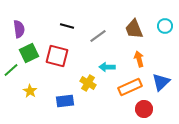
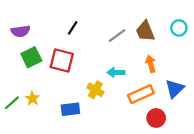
black line: (67, 26) -> (73, 28), turned -72
purple semicircle: (19, 29) -> (21, 31), turned 90
gray line: (98, 36) -> (117, 36), moved
green line: (11, 70) -> (12, 103), moved

